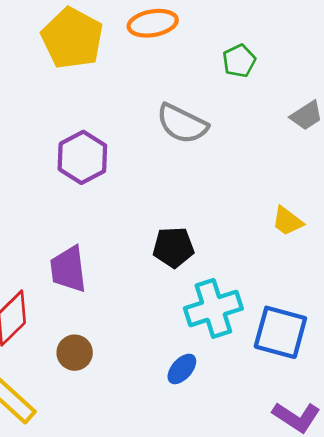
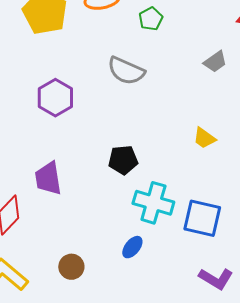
green pentagon: (239, 61) -> (151, 19), moved
cyan cross: (213, 308) -> (153, 203), turned 36
brown circle: (75, 353) -> (71, 267), moved

